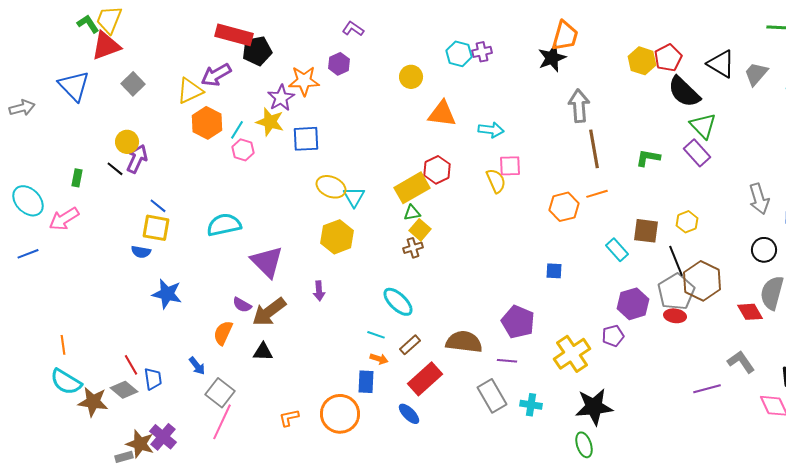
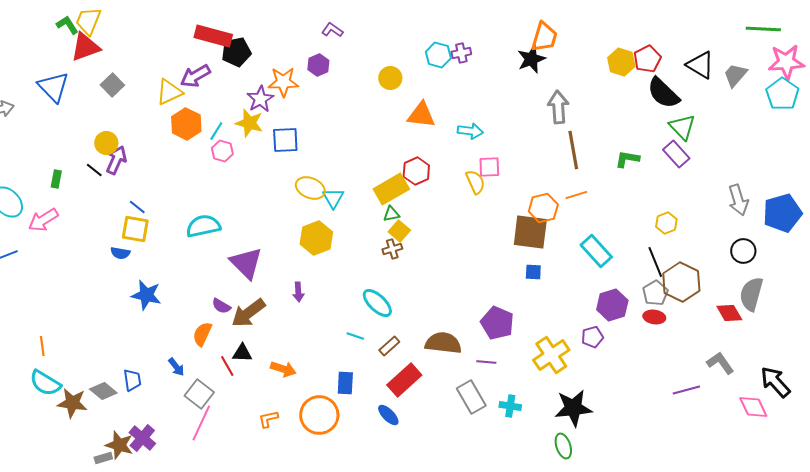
brown square: (646, 231) -> (530, 232), moved, size x1.4
cyan rectangle: (617, 250) -> (596, 251), size x1.4
gray pentagon: (676, 292) -> (655, 293), size x0.7
orange arrow: (379, 359) -> (283, 369), moved, size x1.4
red line: (131, 365) -> (227, 366), moved

